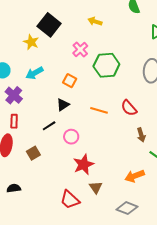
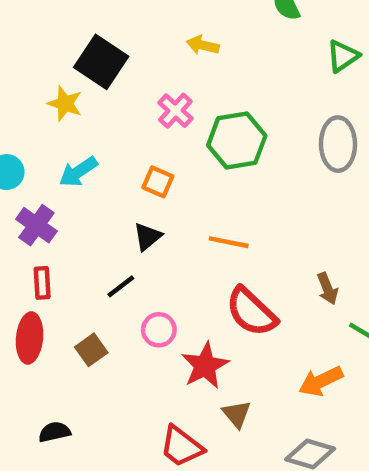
red semicircle: (129, 108) -> (251, 312), moved, size x1.4
pink circle: (71, 137) -> (159, 330), moved

